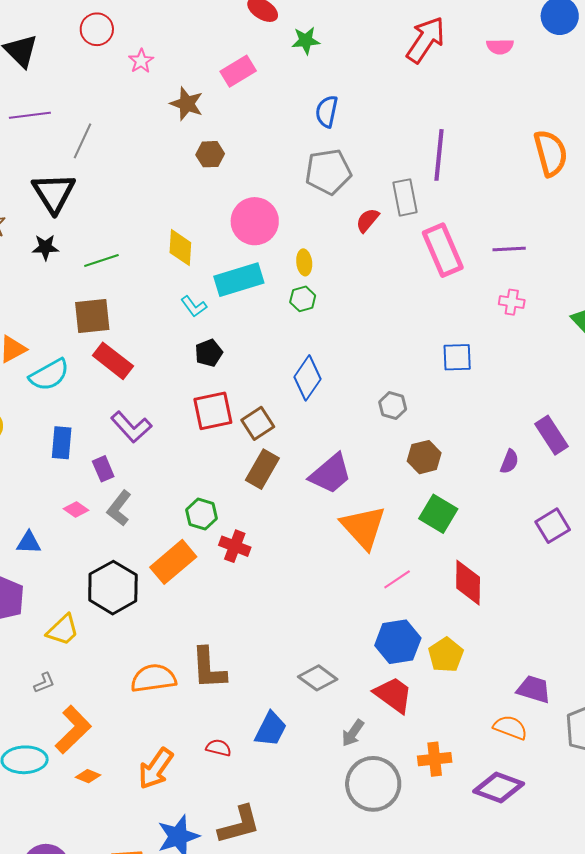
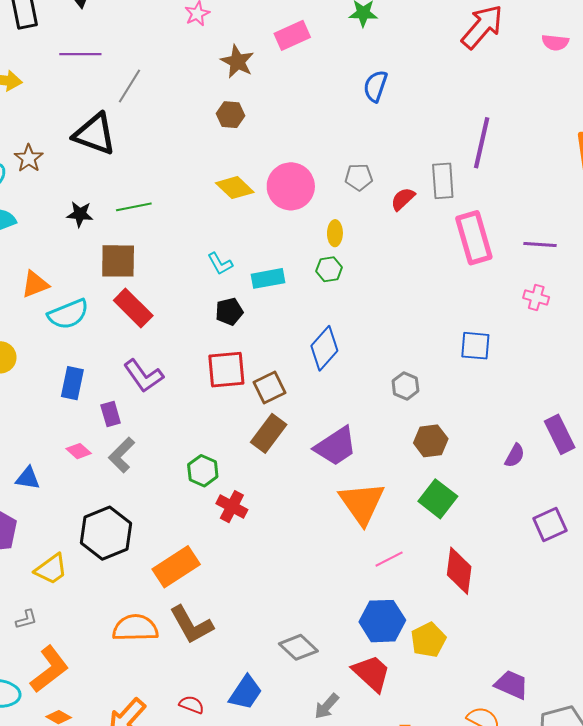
brown hexagon: (210, 154) -> (231, 115), moved
gray pentagon: (328, 172) -> (359, 177), moved, size x0.6
black triangle: (54, 193) -> (95, 134), turned -45
black star: (45, 247) -> (80, 214), moved
yellow diamond: (180, 248) -> (235, 188), moved, turned -57
cyan rectangle: (239, 280) -> (268, 278), moved, size x0.7
orange rectangle: (173, 562) -> (176, 567), moved
brown L-shape: (209, 668) -> (191, 625), turned -33

